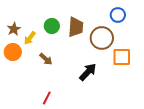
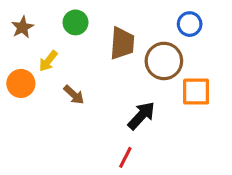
green circle: (52, 26) -> (76, 22), moved
brown star: (14, 29) -> (23, 27), moved
red line: (47, 98) -> (125, 157), moved

